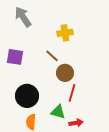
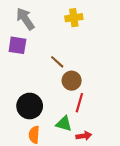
yellow cross: (65, 33) -> (74, 18), moved
purple square: (15, 57) -> (17, 45), moved

